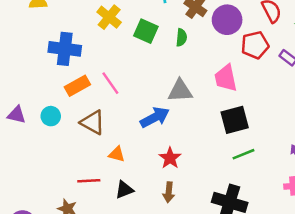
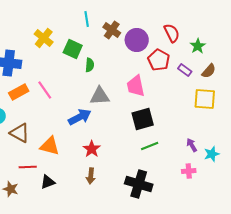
green semicircle: (181, 37) -> (90, 65), moved
red pentagon: (255, 45) -> (159, 60), turned -30
brown triangle: (93, 122) -> (20, 133), moved
orange triangle: (117, 154) -> (50, 146), size x1.5
black triangle: (124, 190) -> (48, 182), moved

